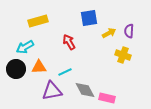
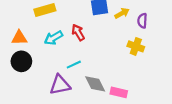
yellow arrow: (109, 33) -> (122, 13), moved
cyan arrow: (25, 47) -> (53, 38), moved
orange triangle: (39, 67) -> (19, 38), moved

